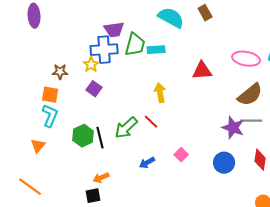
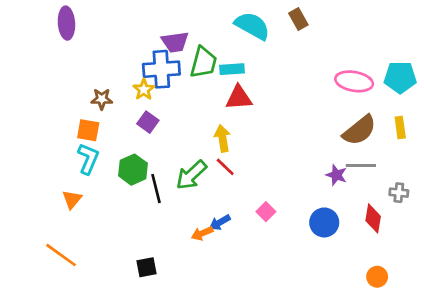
red triangle: (202, 71) -> (239, 98), moved
yellow arrow: (160, 93) -> (222, 138), moved
purple star: (233, 128) -> (336, 175), size x0.7
green hexagon: (83, 136) -> (133, 170), moved
orange arrow: (101, 178) -> (202, 233), moved

